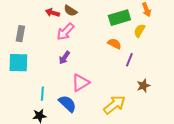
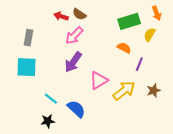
purple arrow: (64, 58) -> (73, 62), size x1.5
pink triangle: (80, 83) -> (99, 80), moved
cyan line: (42, 94) -> (51, 99), turned -56
yellow arrow: (114, 105) -> (124, 91), moved

